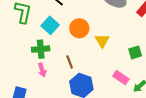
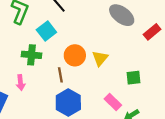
orange circle: (79, 28) -> (75, 55), moved
pink arrow: (42, 70) -> (21, 83), moved

